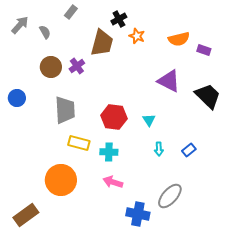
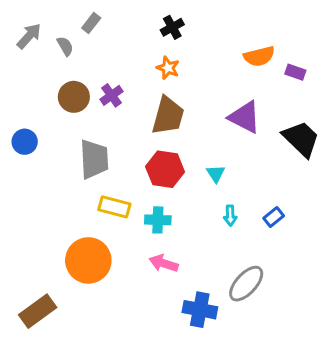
gray rectangle: (71, 12) -> (91, 23), moved
orange star: (137, 36) -> (168, 68), moved
brown trapezoid: (102, 43) -> (168, 116), moved

